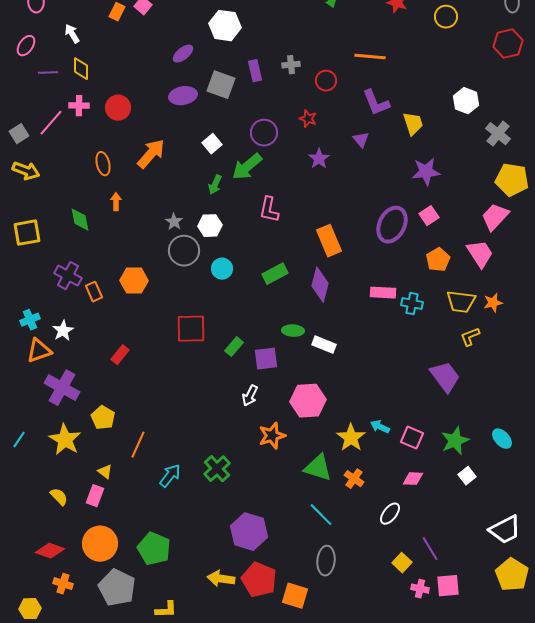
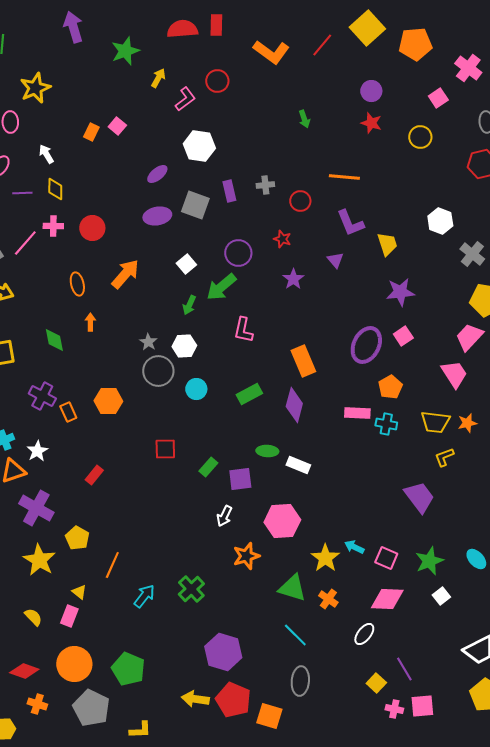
orange pentagon: (438, 260) -> (390, 387), moved
red square: (191, 329) -> (165, 449), size x0.7
pink diamond: (413, 479) -> (387, 599), size x1.6

